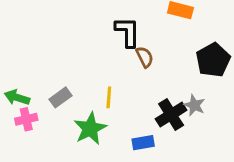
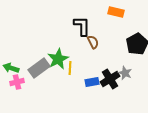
gray rectangle: (61, 97) -> (39, 68), size x1.5
green star: (90, 129) -> (58, 59), moved
blue rectangle: (143, 143) -> (92, 82), moved

